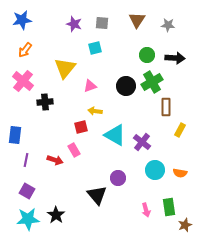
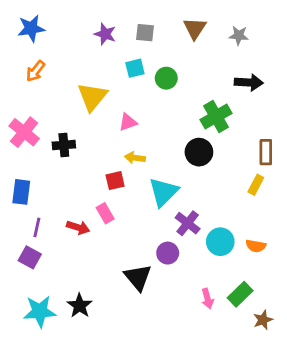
green circle: (147, 55) -> (166, 78), moved
pink cross: (23, 81) -> (24, 132), moved
black circle: (126, 86) -> (199, 152), moved
brown rectangle: (166, 107) -> (266, 152), moved
cyan triangle: (115, 135) -> (163, 192), turned 45
purple cross: (142, 142) -> (188, 223), moved
purple square: (27, 191) -> (30, 257), moved
green rectangle: (169, 207) -> (240, 294), turned 54

